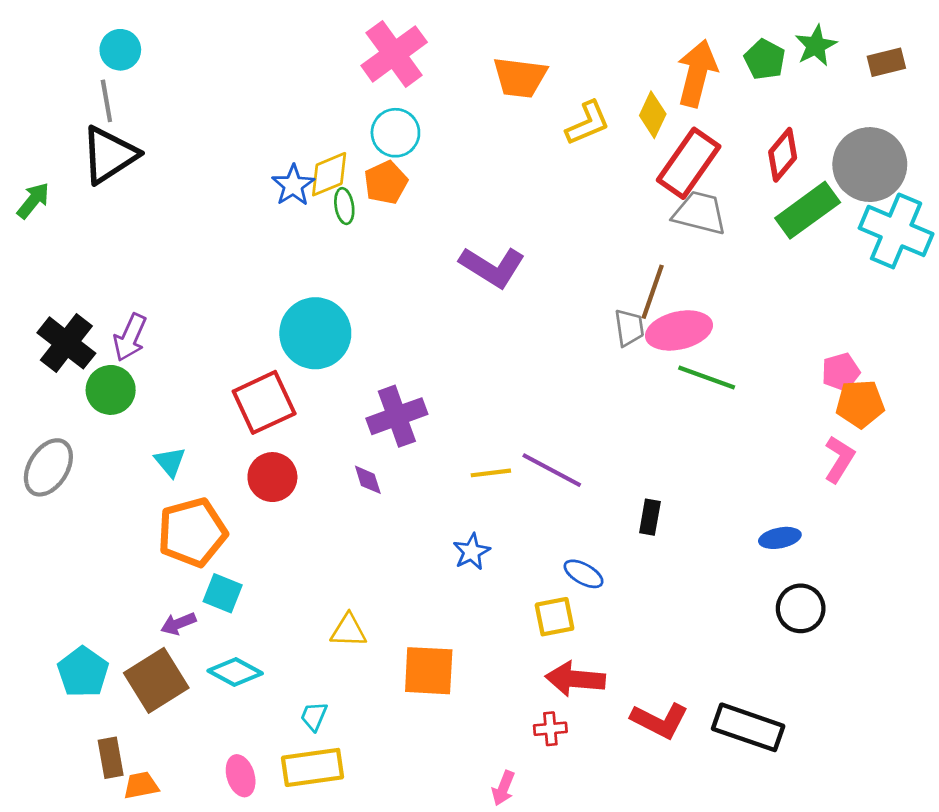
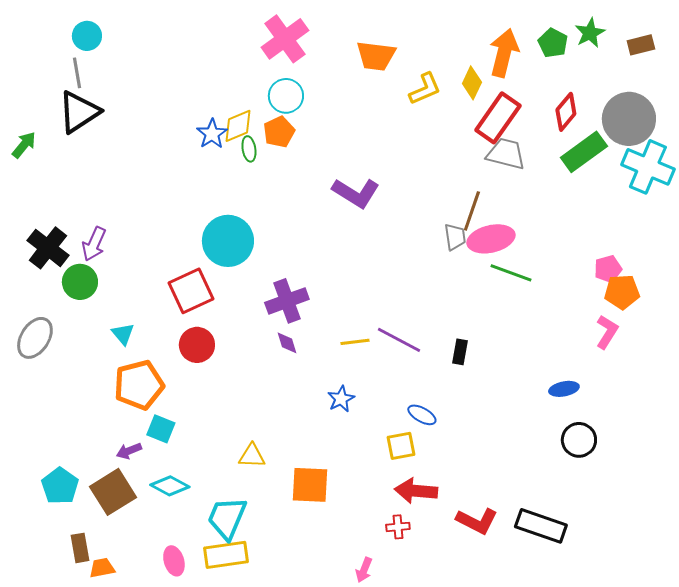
purple diamond: (368, 480) -> (287, 343), moved
black rectangle: (650, 517) -> (460, 352), moved
cyan trapezoid: (314, 716) -> (227, 518), size x2.0

